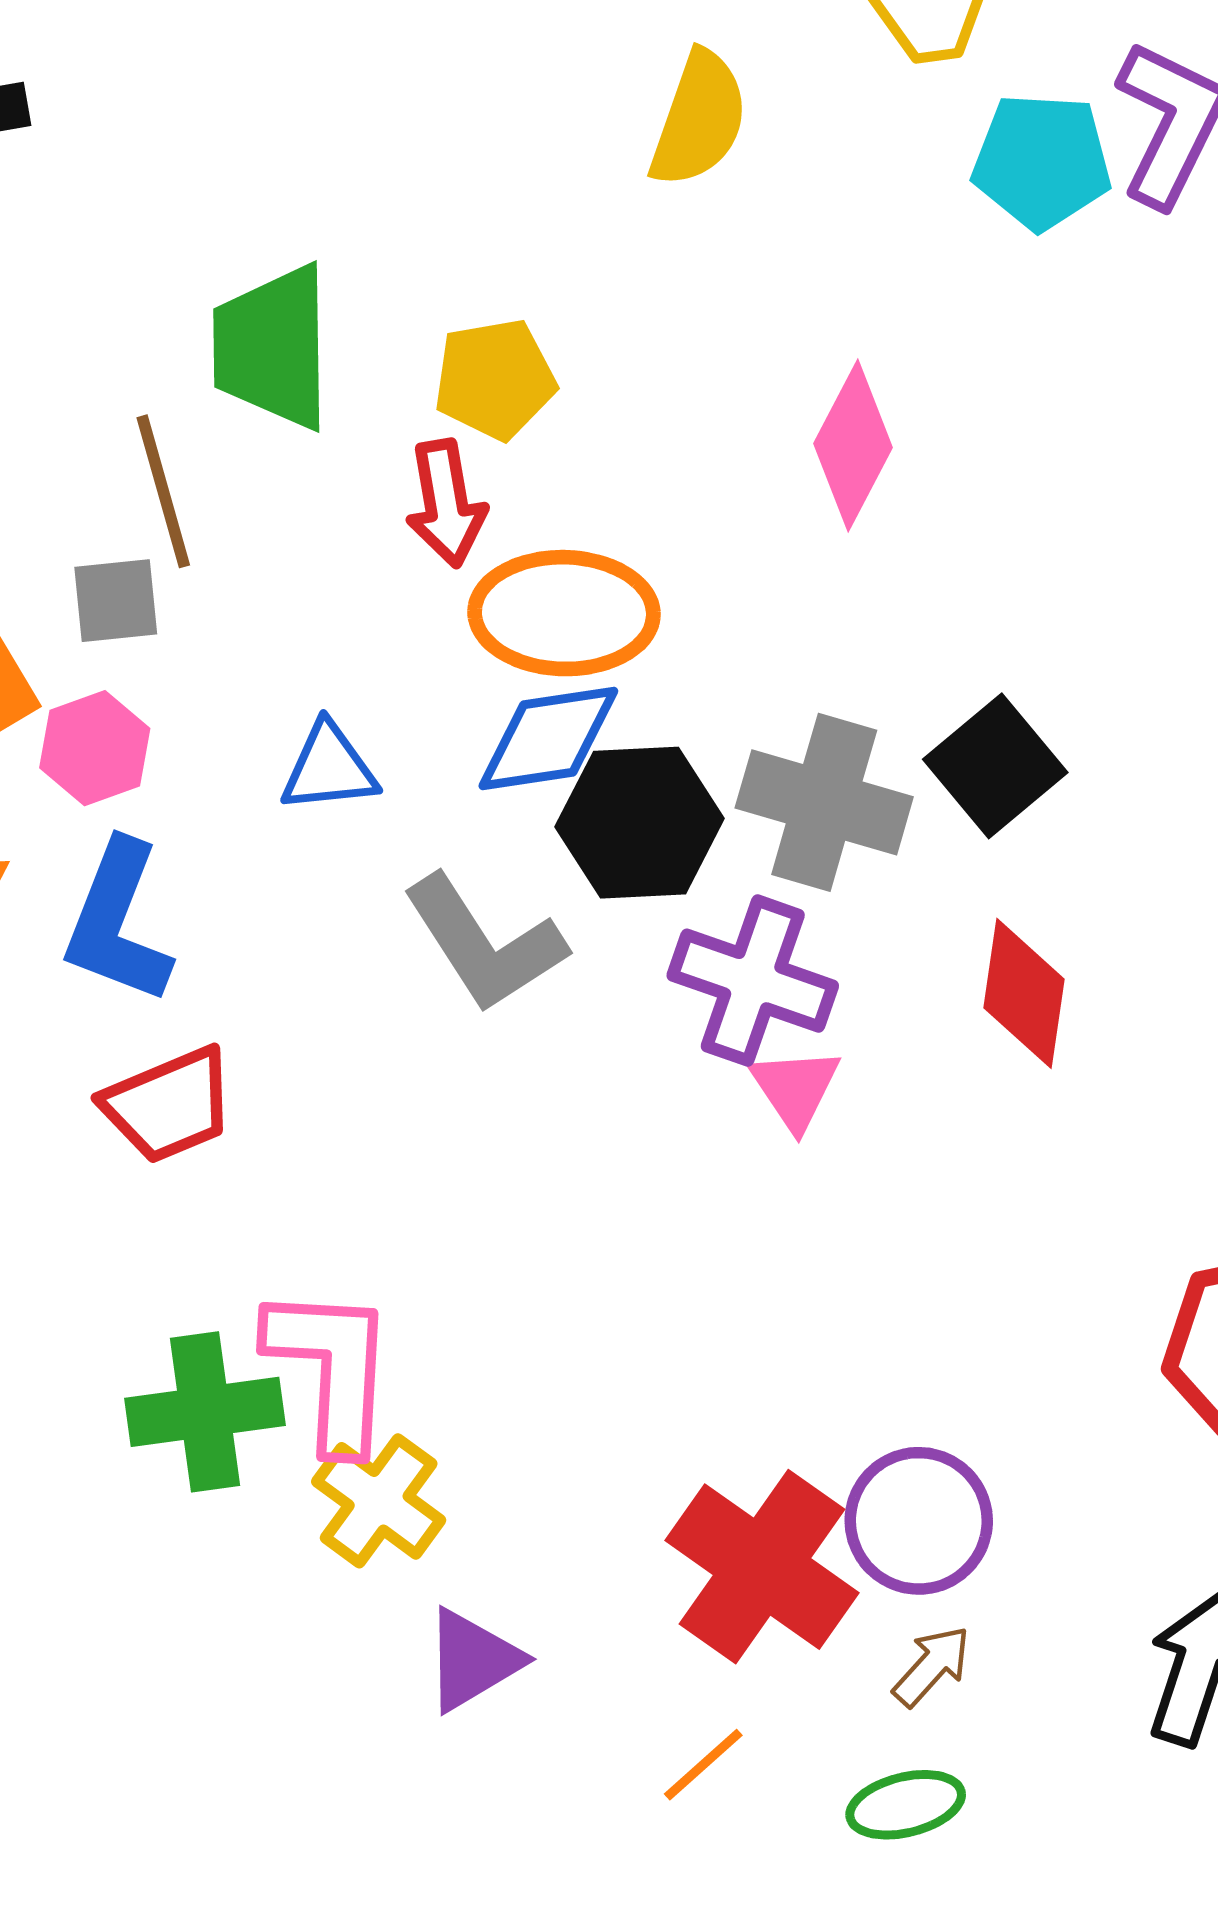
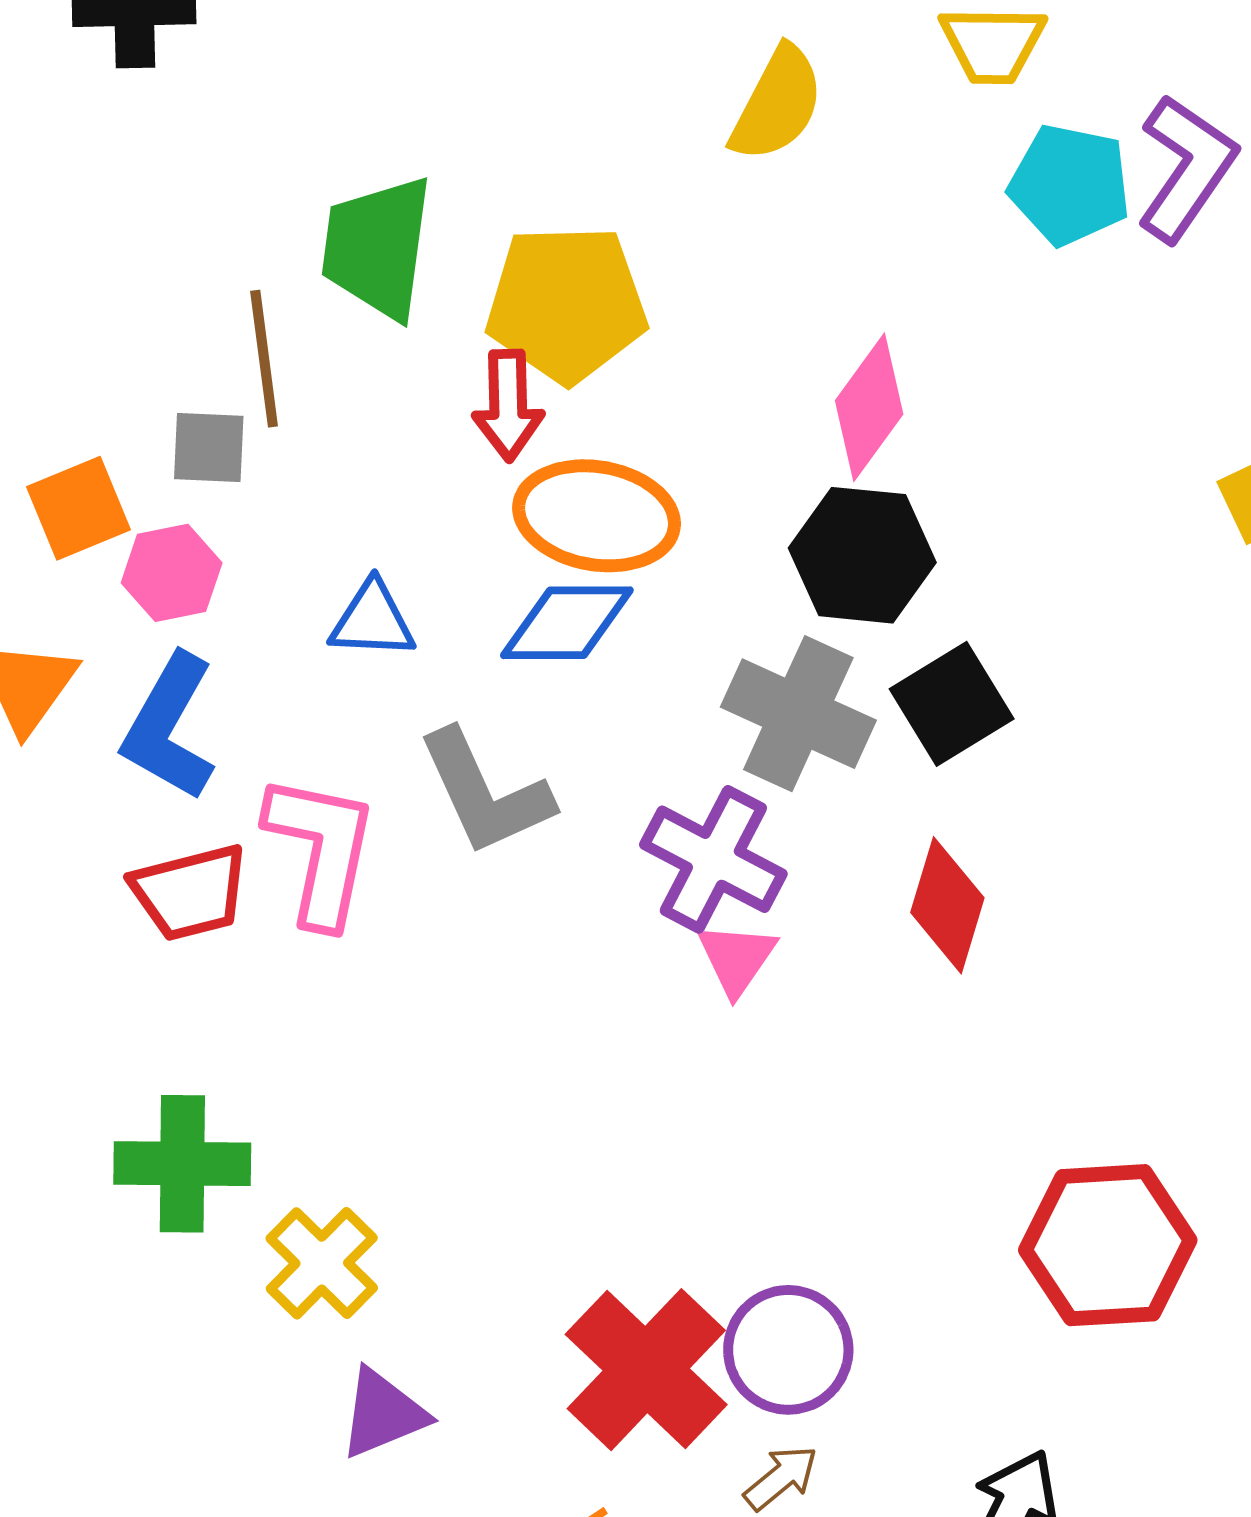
yellow pentagon: (495, 379) -> (566, 304), size x1.5
black hexagon: (640, 823) -> (862, 555), moved
pink L-shape: (331, 1368) -> (321, 850), moved

